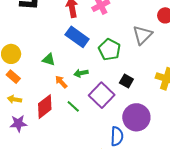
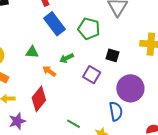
blue rectangle: (77, 37) -> (54, 24), turned 30
purple square: (102, 95) -> (92, 75), size x0.7
green line: (73, 106) -> (73, 124), moved

